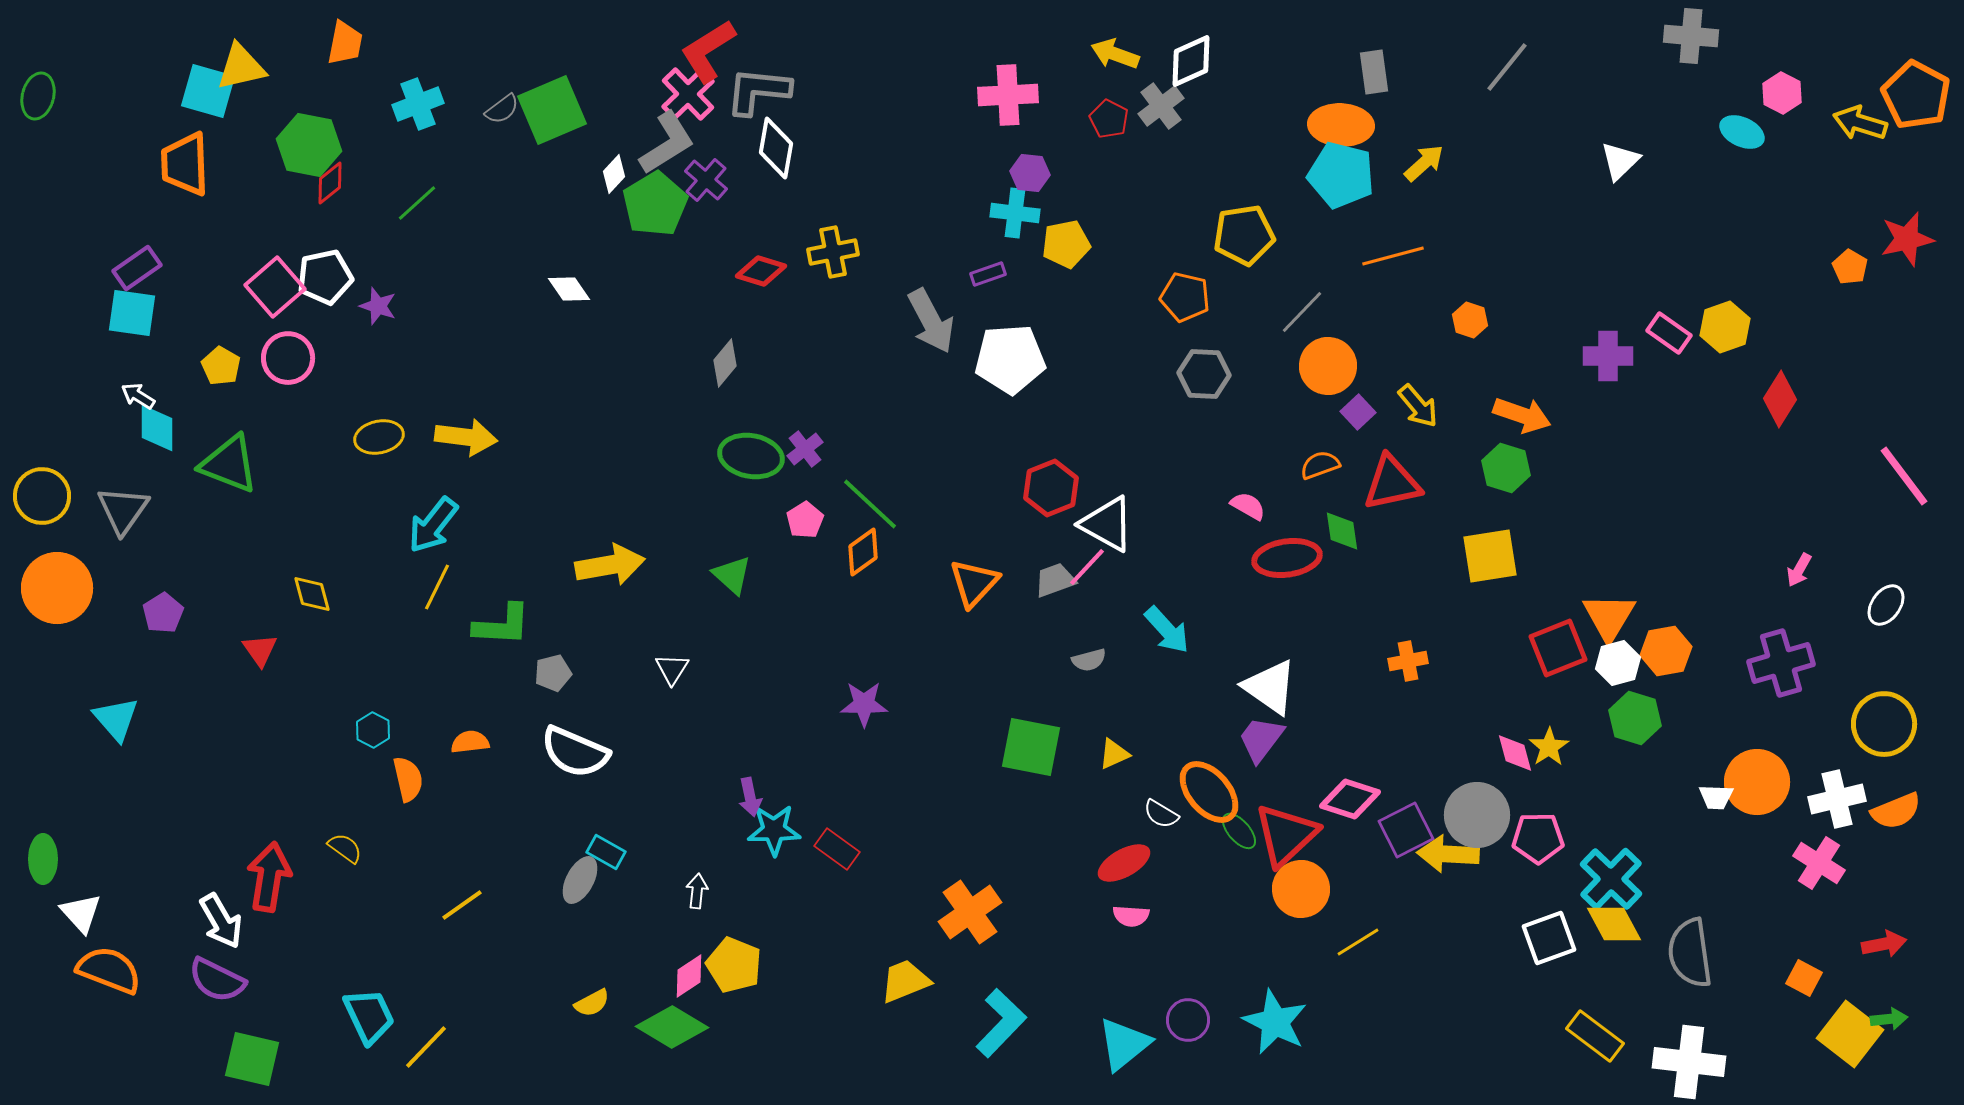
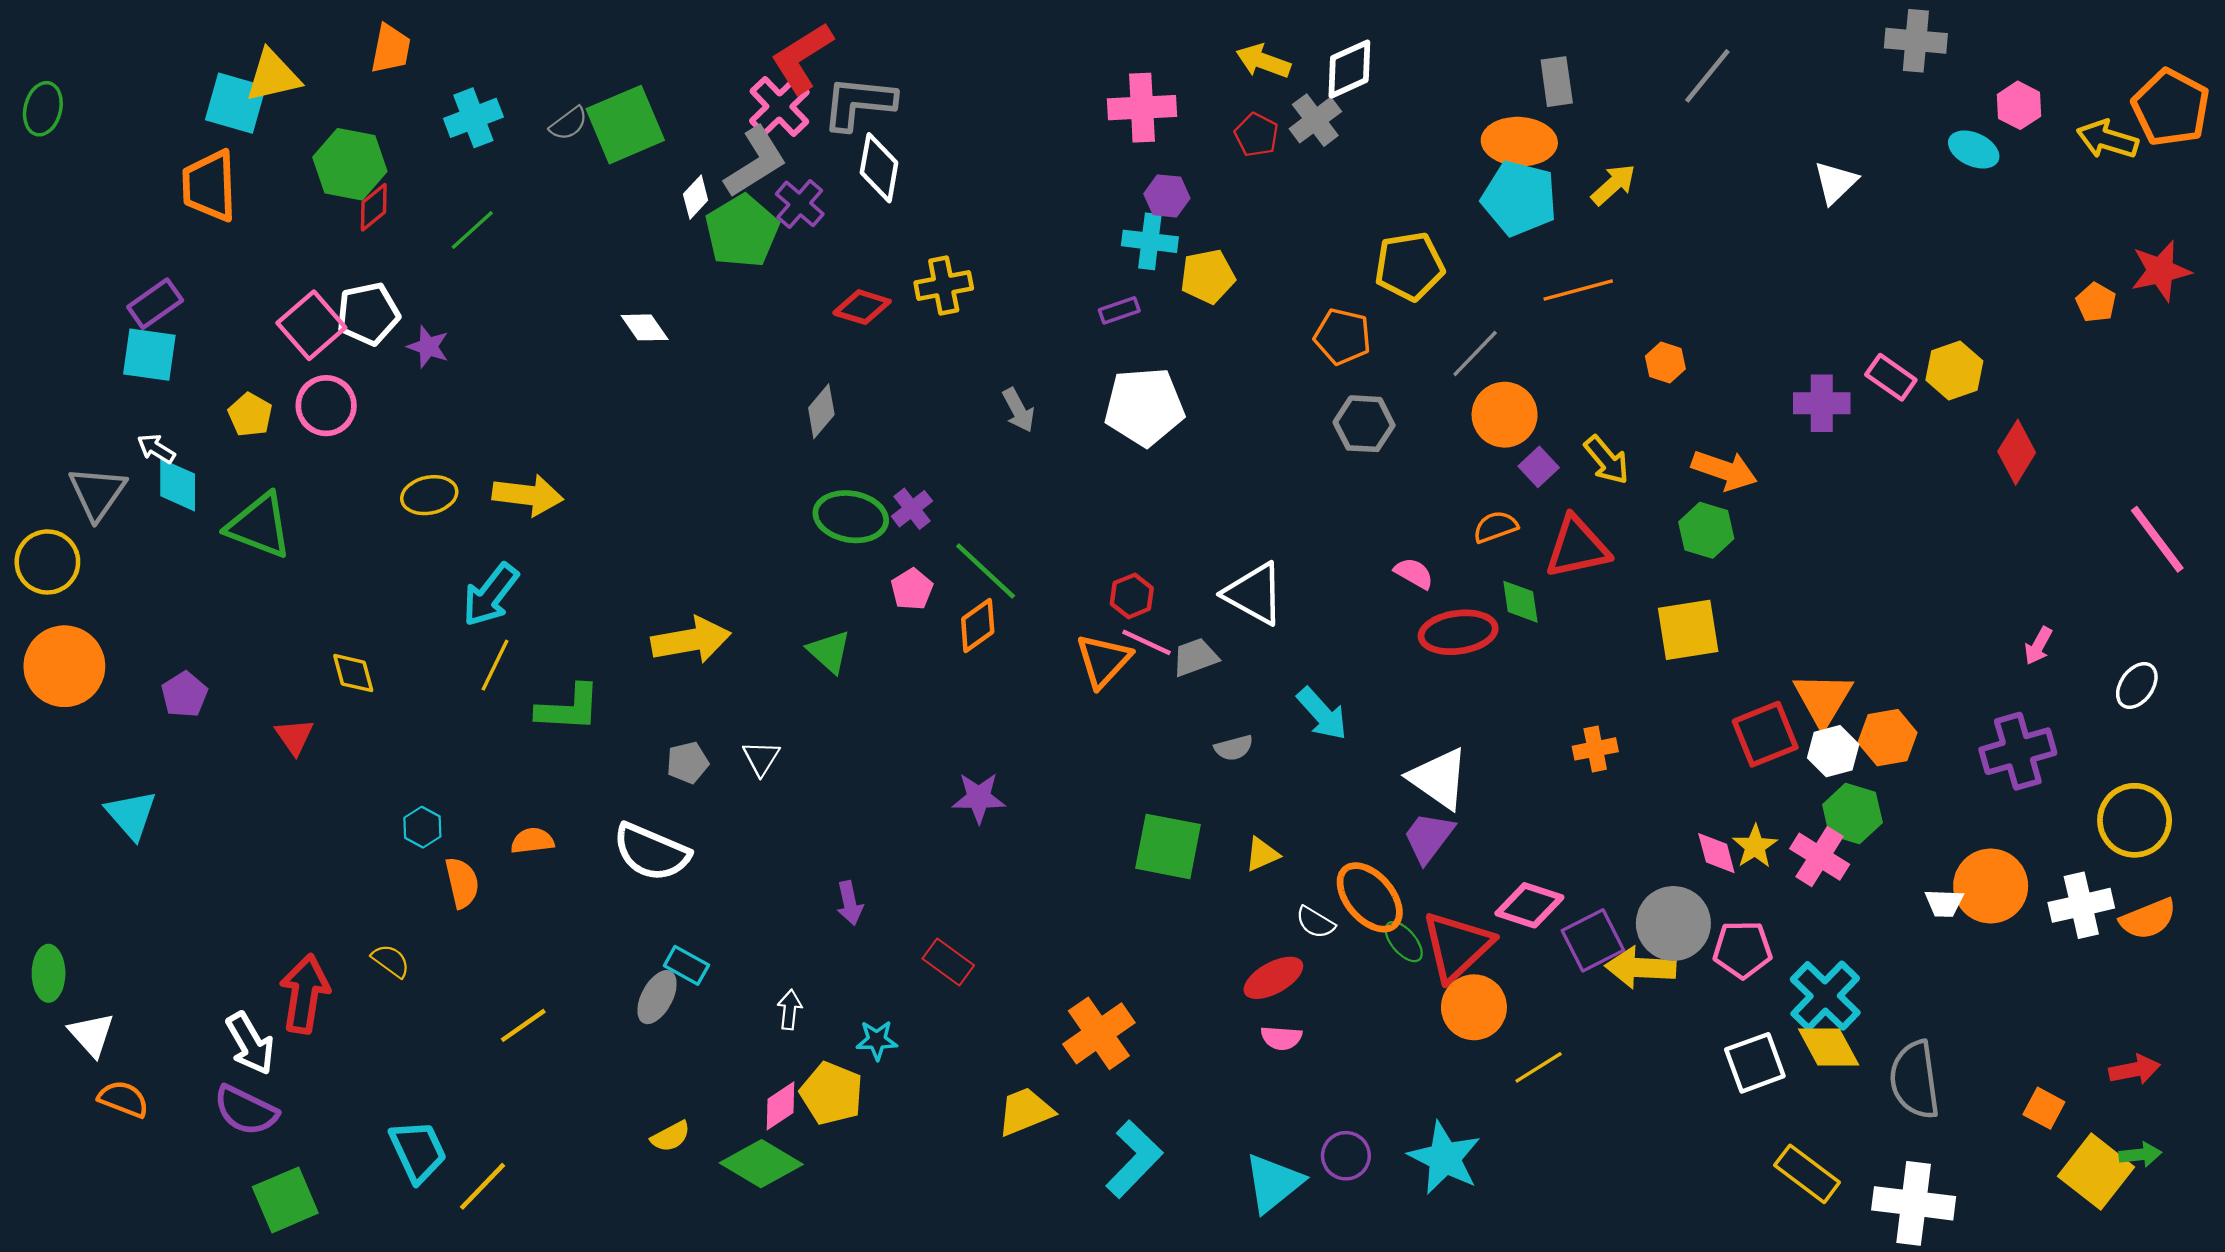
gray arrow: (931, 321) -> (1018, 410), moved, size x0.6
red hexagon: (1051, 488) -> (1132, 596), moved, size x0.7
gray triangle: (123, 510) -> (97, 493), moved
pink line: (1087, 567) -> (1146, 642), moved, turned 72
gray pentagon: (553, 673) -> (688, 763), moved
cyan star: (774, 830) -> (877, 1040), moved, size x0.7
pink cross: (1819, 863) -> (1820, 857), moved
orange semicircle: (109, 970) -> (123, 1099), size x0.7
green square: (252, 1059) -> (285, 1200), turned -36

